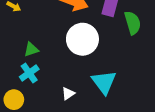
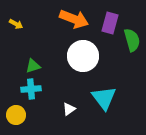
cyan cross: (29, 73) -> (31, 89), turned 30

